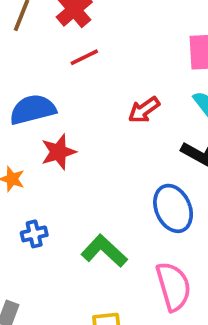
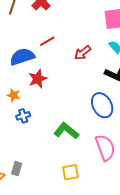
red line: (84, 57) -> (47, 41), moved
blue cross: (34, 234) -> (23, 116), moved

